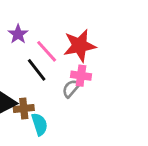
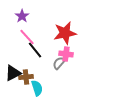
purple star: (18, 34) -> (22, 16), moved
pink line: (47, 51) -> (27, 37), moved

